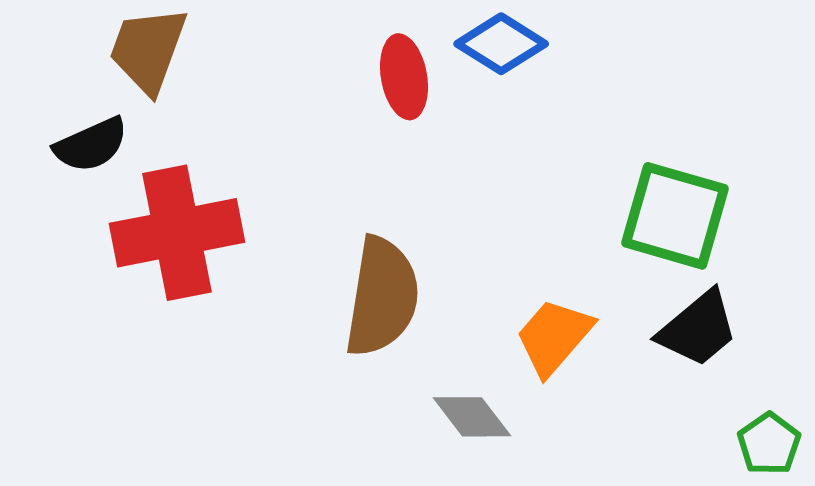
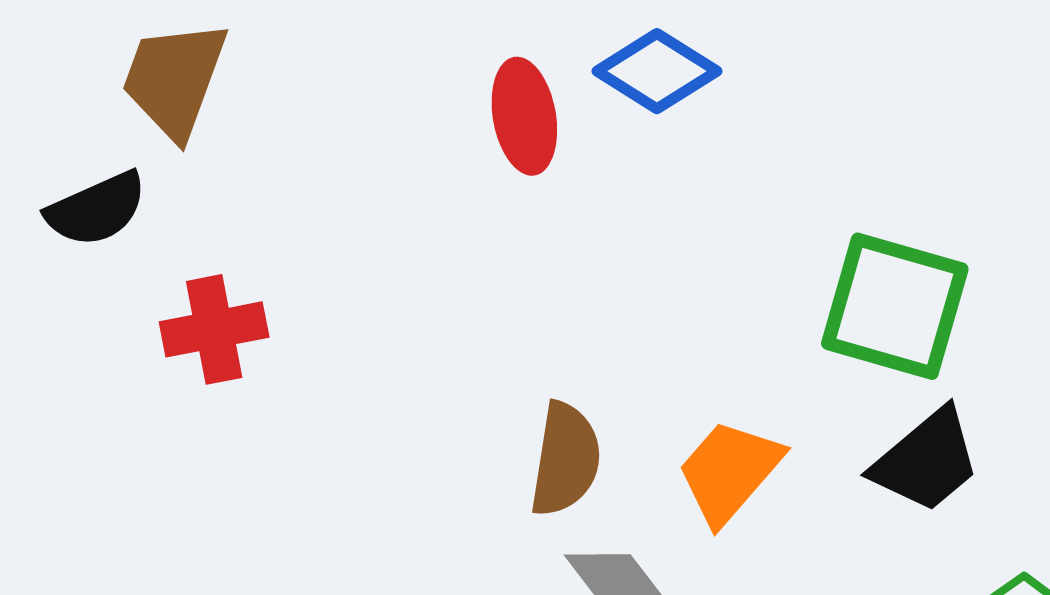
red cross: (177, 233) -> (214, 329), size x0.6
brown semicircle: (382, 297) -> (565, 459), moved, size x0.7

